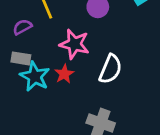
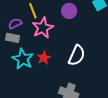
pink star: (74, 44) -> (43, 28), moved, turned 30
gray rectangle: (21, 58) -> (13, 38), moved

